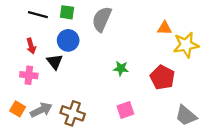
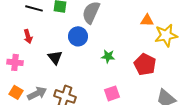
blue circle: (68, 40) -> (78, 36), moved
black triangle: (55, 62) -> (55, 57), moved
pink cross: (29, 75) -> (15, 62), moved

